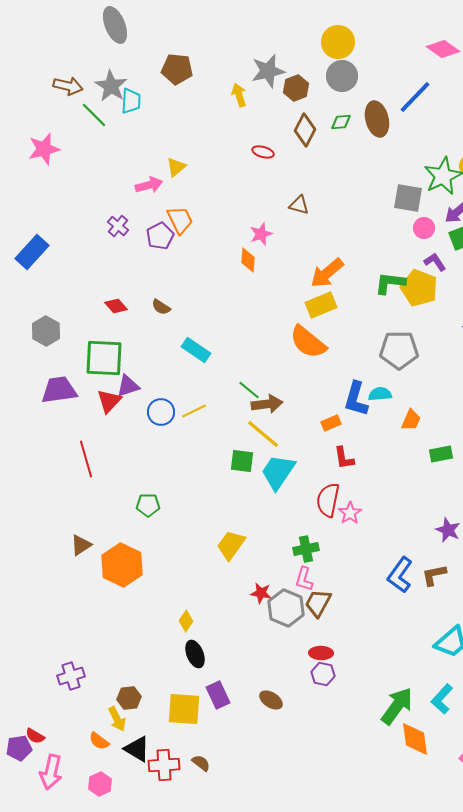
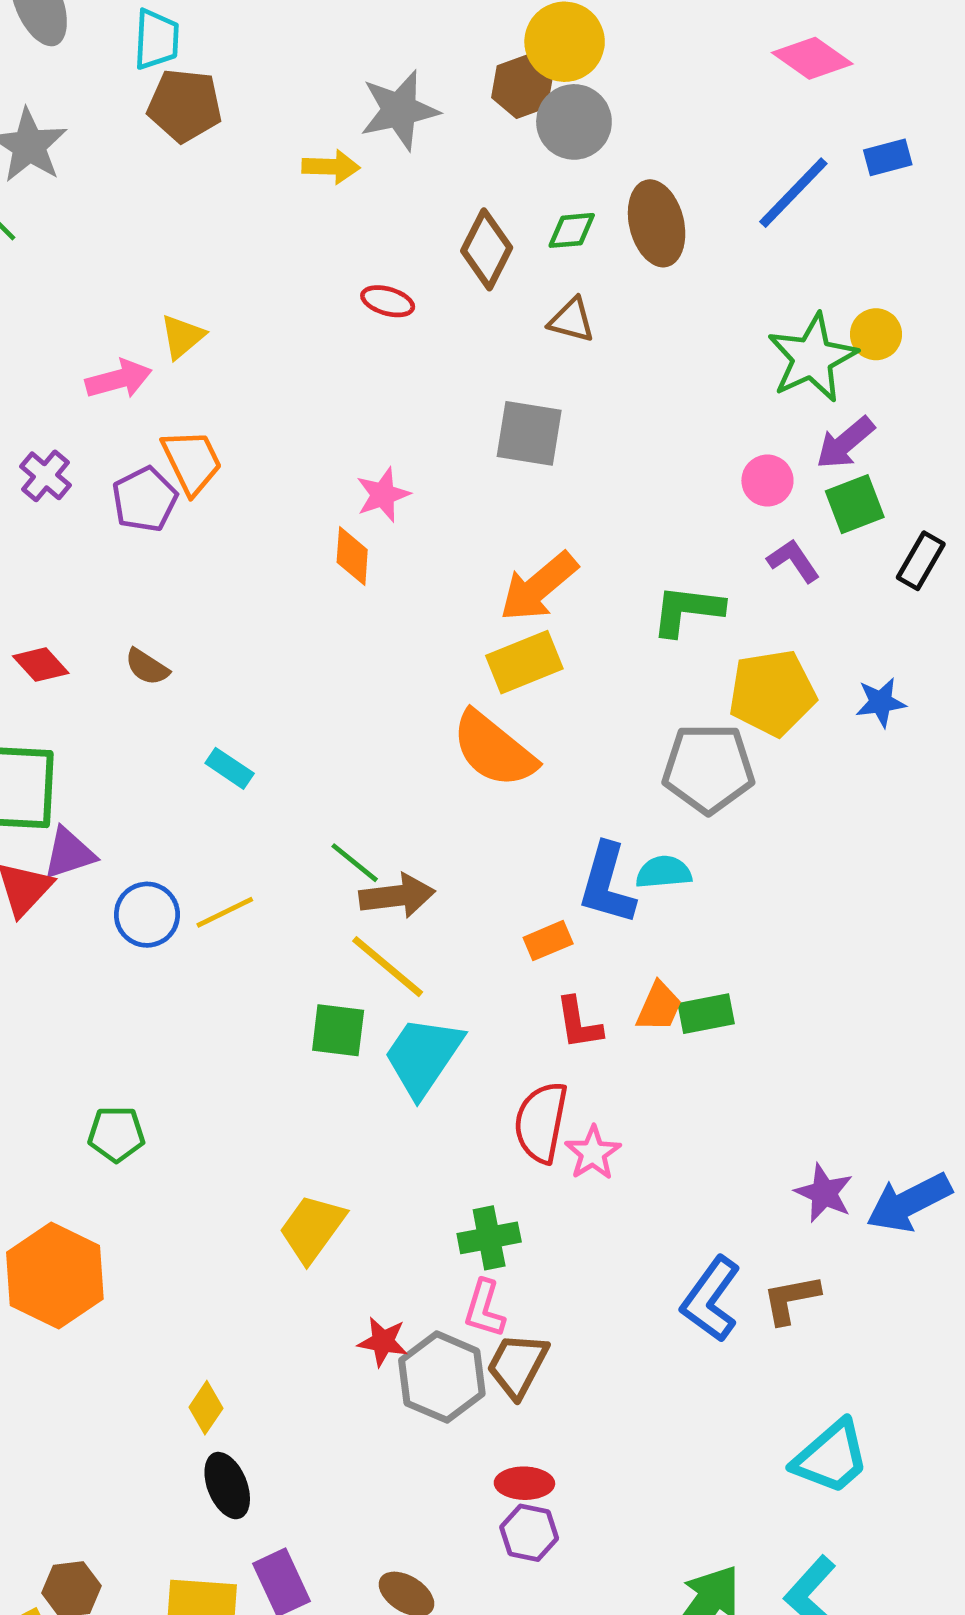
brown hexagon: (296, 88) -> (522, 87), moved
yellow arrow: (239, 95) -> (331, 167), turned 110
blue line: (415, 97) -> (793, 193), moved
cyan trapezoid: (131, 101) -> (156, 39), moved
gray square: (408, 198) -> (529, 433), moved
brown triangle: (299, 205) -> (572, 320), moved
yellow pentagon: (419, 288) -> (772, 693), moved, turned -30
cyan rectangle: (196, 350) -> (230, 768), size x0.7
orange trapezoid: (411, 420) -> (659, 1007), moved
green rectangle: (441, 454) -> (706, 1014), moved

